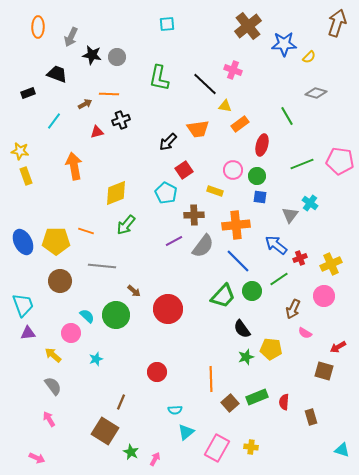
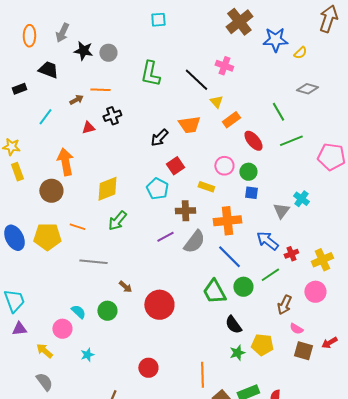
orange ellipse: (38, 27) -> (29, 36), moved
yellow triangle: (225, 106) -> (216, 102), turned 40
red ellipse: (262, 145) -> (253, 141), turned -55
green line: (302, 164) -> (291, 141), moved
brown circle: (60, 281) -> (51, 191), moved
green trapezoid: (223, 296) -> (214, 292), turned 108
green circle: (116, 315) -> (107, 311), size x0.7
brown square: (324, 371) -> (303, 351), moved

